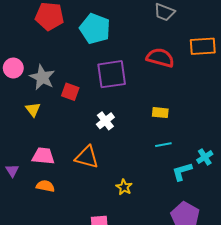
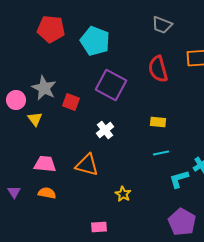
red semicircle: (160, 58) -> (158, 69), turned -120
pink circle: (13, 68) -> (16, 100), moved
purple square: (112, 74) -> (111, 85), turned 36
purple triangle: (12, 170) -> (14, 192), moved

